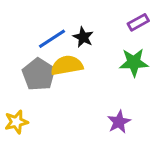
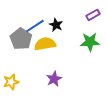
gray pentagon: (39, 74) -> (21, 39), moved
purple star: (119, 122) -> (54, 79), moved

